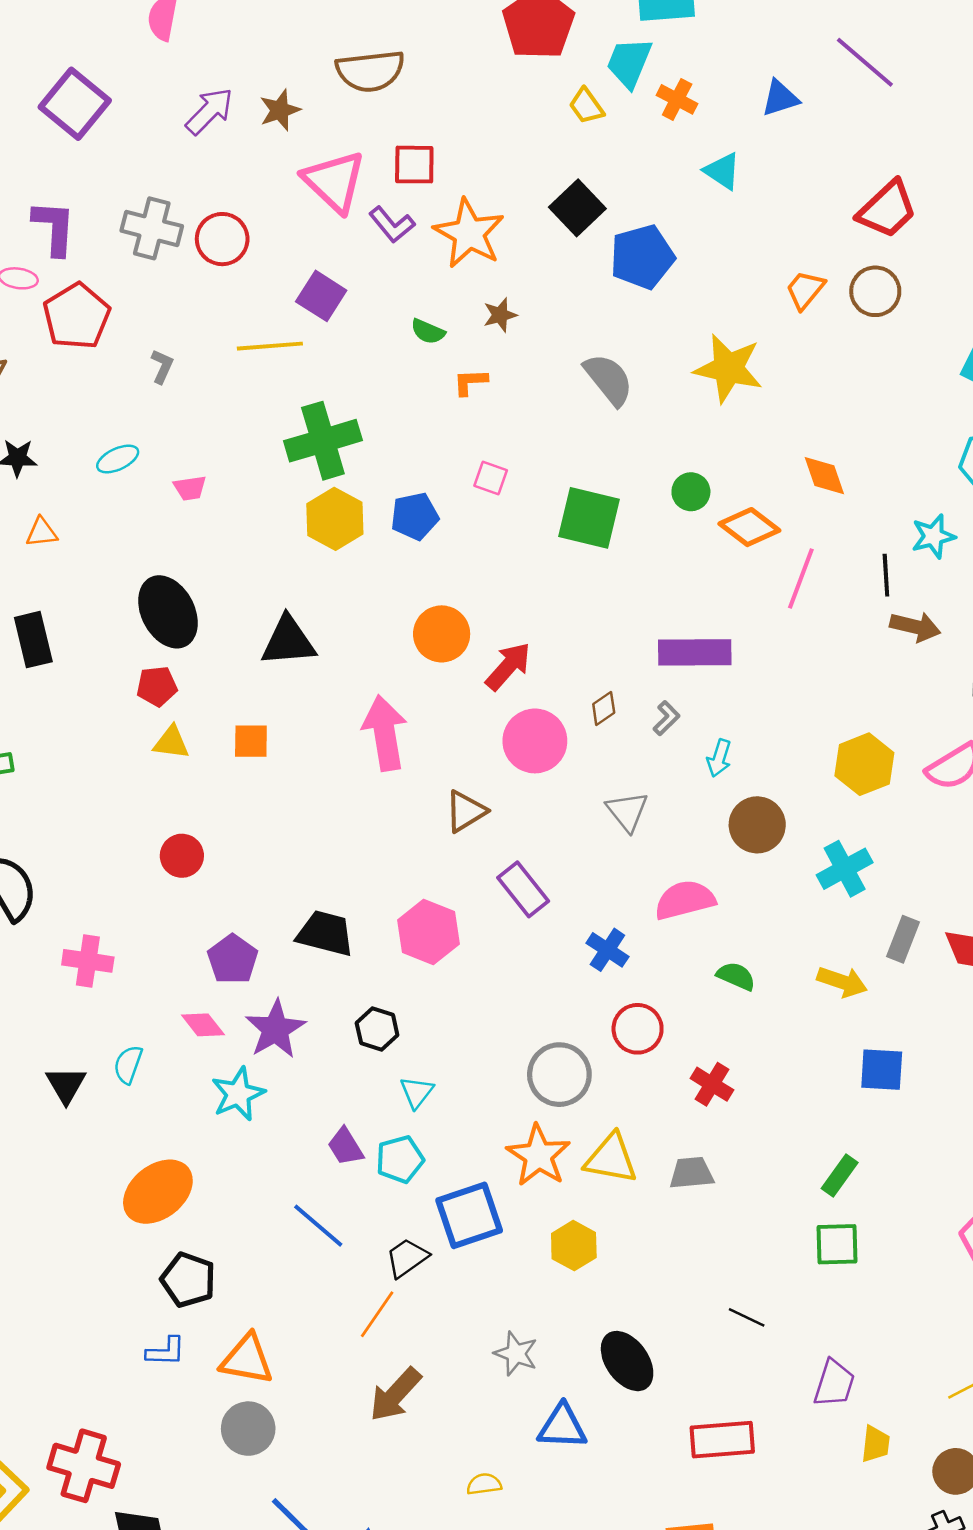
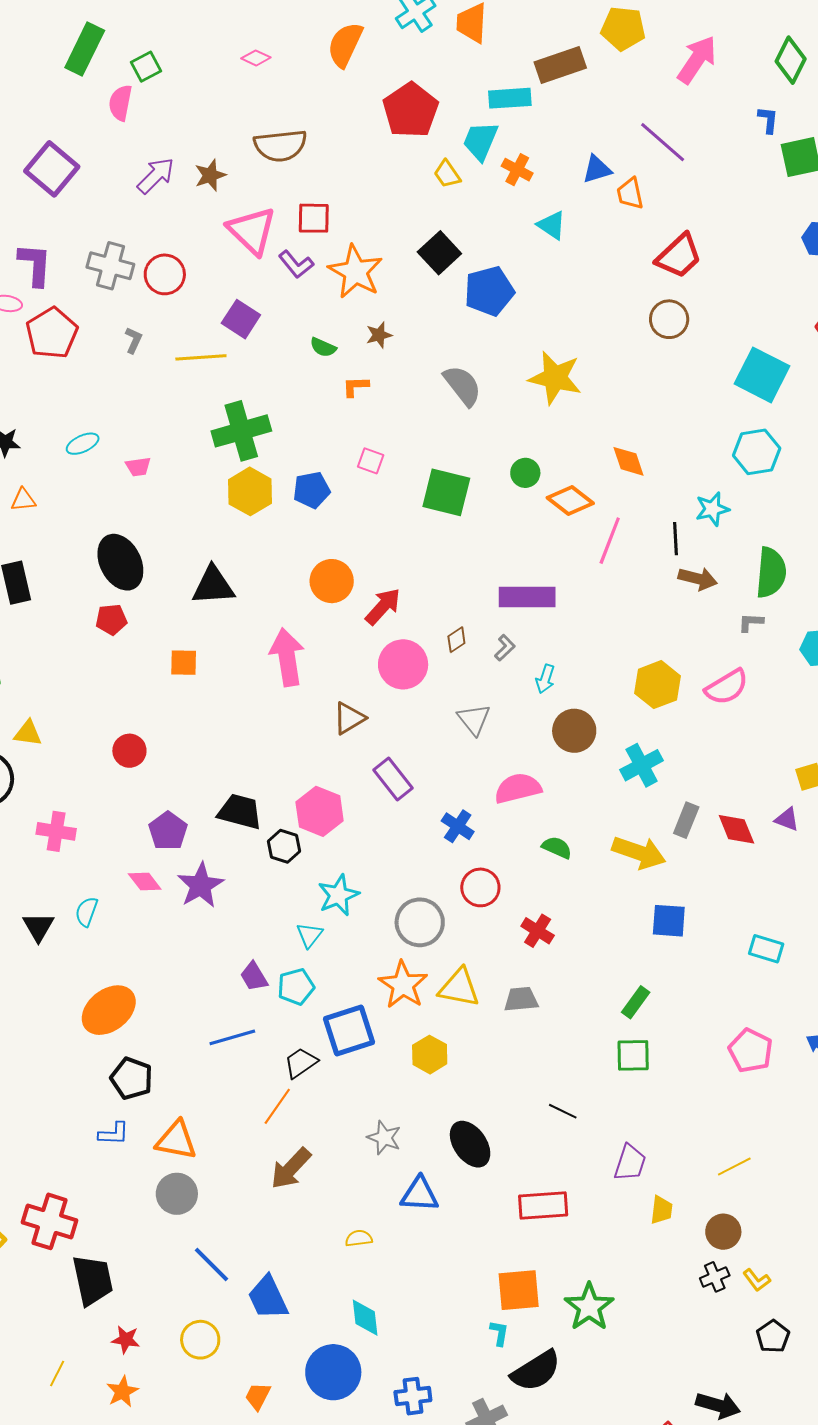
orange trapezoid: (805, 290) -> (630, 194), moved, turned -52
gray L-shape: (162, 366) -> (134, 340), moved
yellow triangle: (171, 743) -> (28, 733), moved
yellow arrow: (842, 982) -> (639, 853), size x1.4
black hexagon: (377, 1029) -> (284, 846), moved
cyan star: (238, 1094) -> (338, 895), moved
blue line: (318, 1226) -> (232, 1037), turned -57

